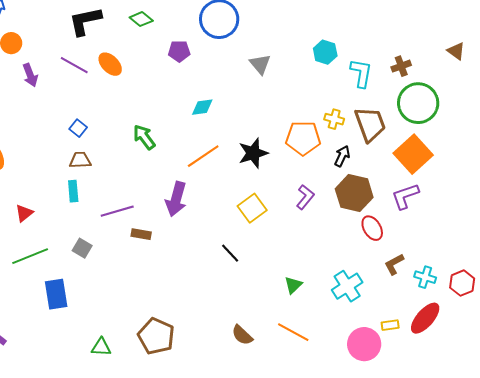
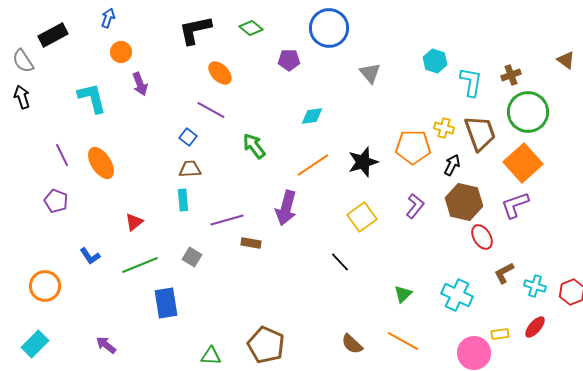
purple line: (74, 65) -> (211, 110), moved
cyan cross: (347, 286) -> (457, 295), turned -32
red ellipse: (425, 318) -> (535, 327), size x0.7

